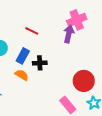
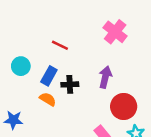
pink cross: (77, 20) -> (115, 32), turned -30
purple arrow: (69, 34) -> (105, 77), moved

